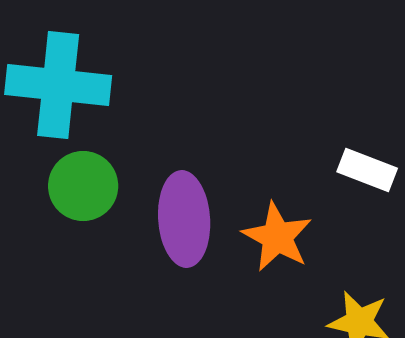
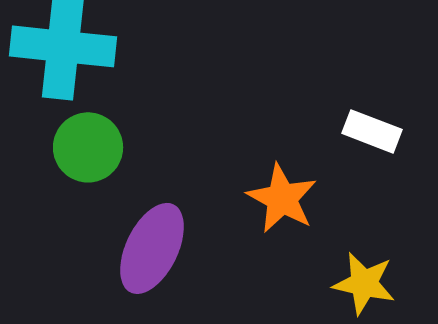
purple ellipse: (184, 219) -> (152, 248), moved, turned 30

